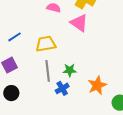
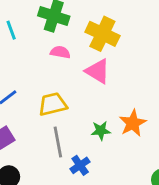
green star: (70, 70) -> (101, 131), moved
orange star: (97, 85) -> (133, 123), moved

